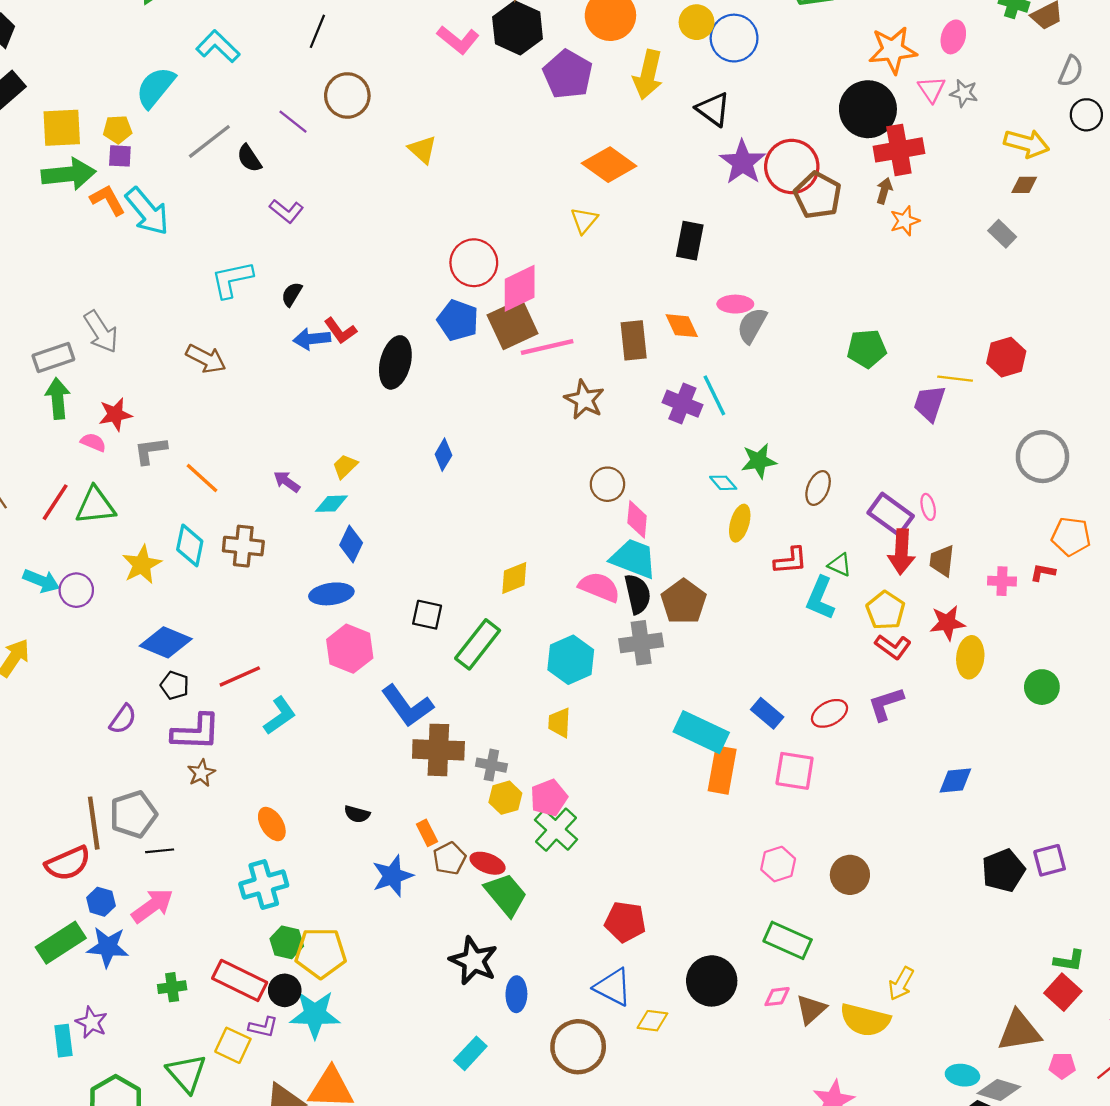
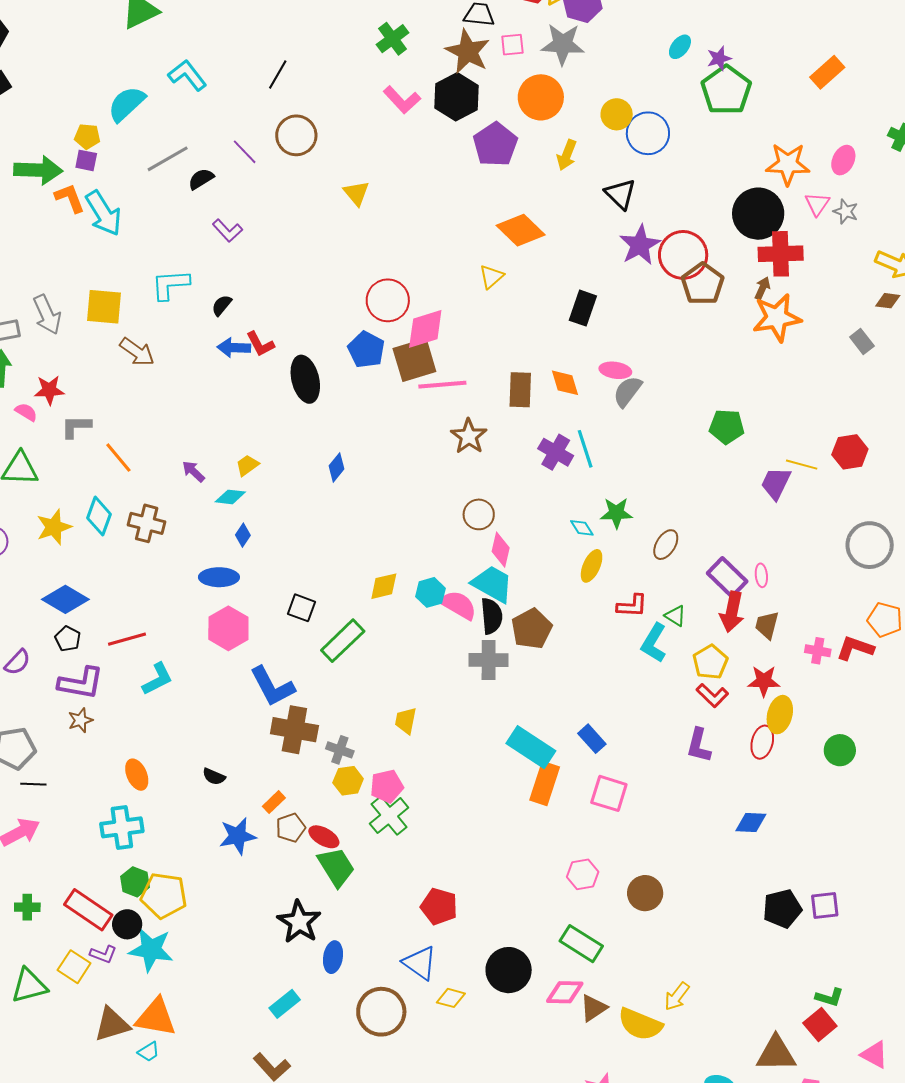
yellow arrow: (648, 75) -> (567, 155), size x0.7
yellow square: (62, 128) -> (104, 307), moved
black semicircle: (249, 158) -> (201, 179), turned 84
orange star: (905, 221) -> (777, 318), size x1.8
black ellipse: (395, 362) -> (305, 379), turned -36
blue diamond: (351, 544) -> (243, 535), size x0.7
red L-shape: (1043, 572) -> (855, 648), size x1.6
cyan hexagon: (571, 660) -> (430, 592), moved, size x0.7
purple L-shape: (886, 704) -> (699, 745), turned -66
red ellipse: (829, 713) -> (762, 742), moved, turned -56
orange rectangle: (427, 833) -> (274, 802), turned 65
pink diamond: (777, 997) -> (565, 992), size x1.5
green triangle: (186, 1073) -> (29, 986), turned 48

